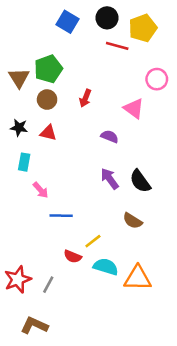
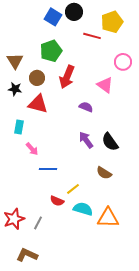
black circle: (107, 18) -> (74, 12), moved
green pentagon: (48, 69) -> (51, 51), moved
red arrow: (85, 98) -> (67, 77), size x1.6
black star: (19, 128) -> (15, 89), moved
red triangle: (48, 133) -> (38, 104), size x1.5

